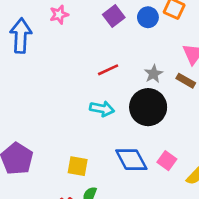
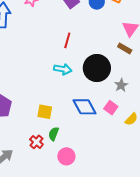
red line: (108, 70) -> (67, 40), turned -49
gray star: (154, 74) -> (121, 85), moved

